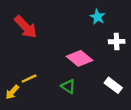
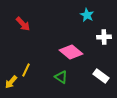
red arrow: (26, 27) -> (23, 24), size x0.7
yellow line: (29, 79) -> (26, 70), turned -40

